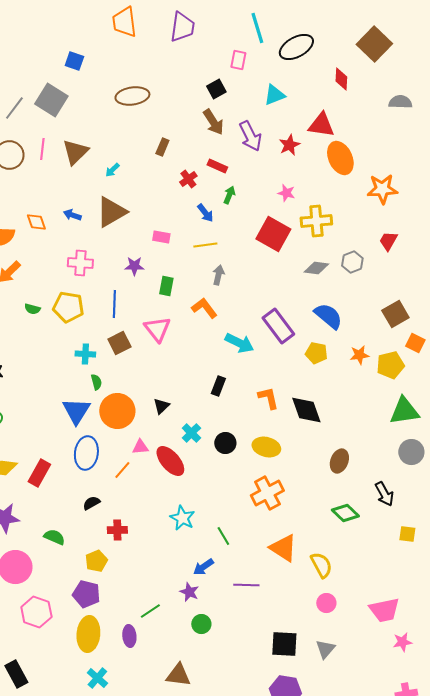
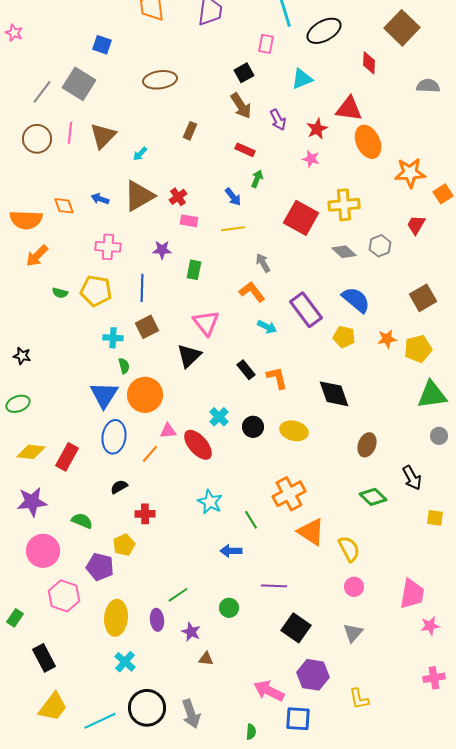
purple arrow: (250, 136) -> (278, 120), size x0.7
red cross: (188, 179) -> (178, 197), moved
pink star: (286, 193) -> (311, 159), moved
gray diamond: (316, 268) -> (344, 252), turned 35
gray arrow: (218, 275) -> (263, 263), moved, turned -42
orange L-shape: (204, 308) -> (252, 292), moved
pink triangle: (157, 329) -> (206, 323), moved
cyan arrow: (239, 343) -> (267, 327), size x0.7
orange square: (415, 343) -> (443, 194), moved, turned 30
black rectangle: (218, 386) -> (246, 370), turned -60
orange L-shape: (268, 398) -> (277, 378), moved
black triangle: (161, 406) -> (189, 356), moved, size x1.5
gray circle: (411, 452) -> (439, 436), size x0.7
orange cross: (267, 493) -> (289, 494), moved
blue arrow: (203, 567) -> (231, 551), turned 35
purple line: (246, 585) -> (274, 586), moved
purple star: (189, 592) -> (191, 632), moved
purple pentagon: (86, 594) -> (100, 567), moved
pink trapezoid: (384, 610) -> (412, 594), turned -68
black square: (284, 644) -> (296, 628), moved, turned 32
brown triangle: (178, 675) -> (206, 659), size x0.6

